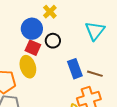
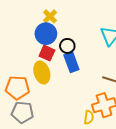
yellow cross: (50, 12) -> (50, 16), moved
blue rectangle: (75, 69) -> (71, 62), moved

